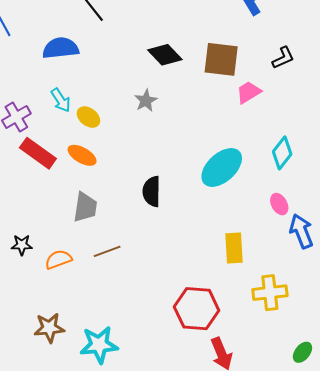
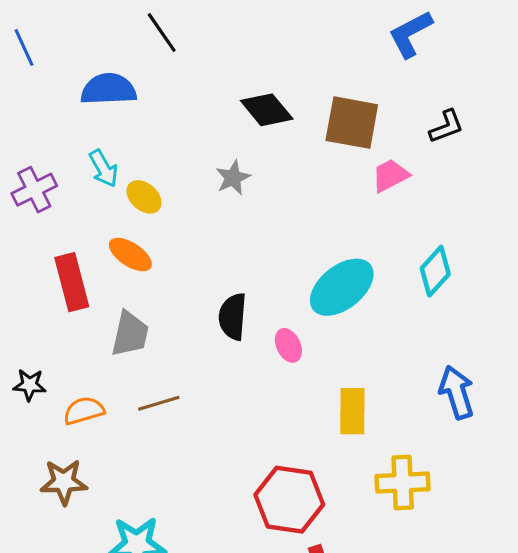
red rectangle: (38, 153) -> (72, 282), moved, turned 36
pink ellipse: (279, 204) -> (288, 345), moved
brown star: (49, 328) -> (64, 482), moved

